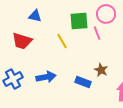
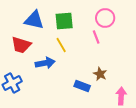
blue triangle: (35, 16) -> (34, 20), size x1.5
green square: (79, 21) -> (64, 21), moved
blue arrow: (46, 77) -> (45, 63), moved

